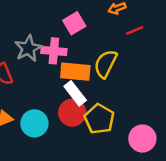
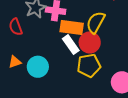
red circle: (72, 113) -> (90, 42), moved
yellow pentagon: (99, 119) -> (89, 65), turned 30

